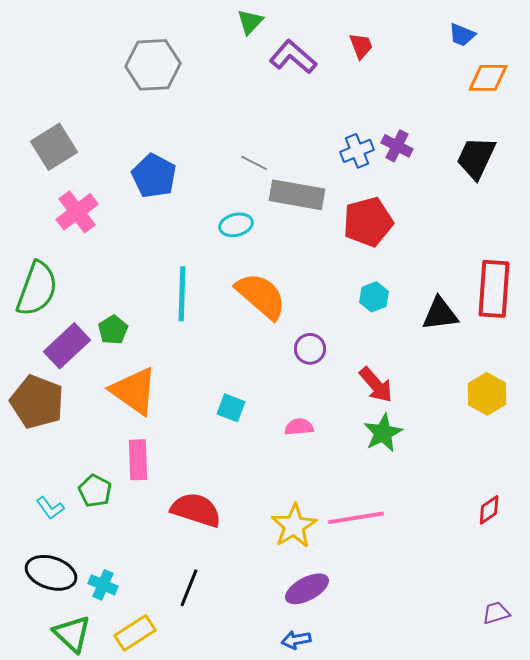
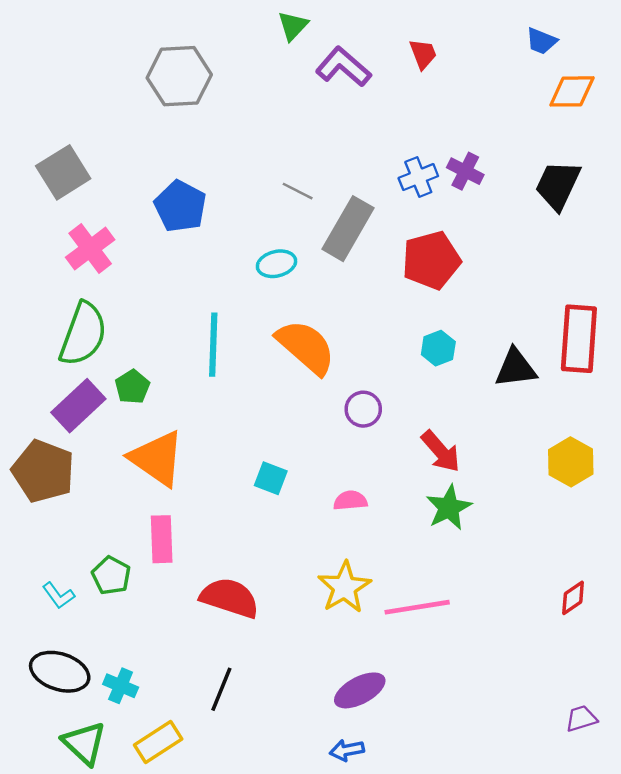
gray rectangle: (297, 195) -> (348, 229), turned -70
green semicircle: (37, 289) -> (83, 334), moved
yellow star: (294, 526) -> (344, 587), moved

